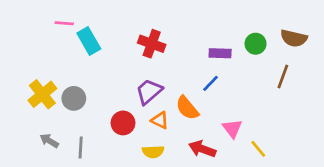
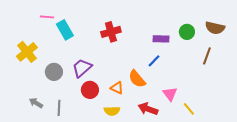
red cross: (152, 44) -> (111, 32), turned -36
purple trapezoid: (149, 92) -> (82, 68), moved
yellow cross: (42, 94) -> (27, 52), moved

